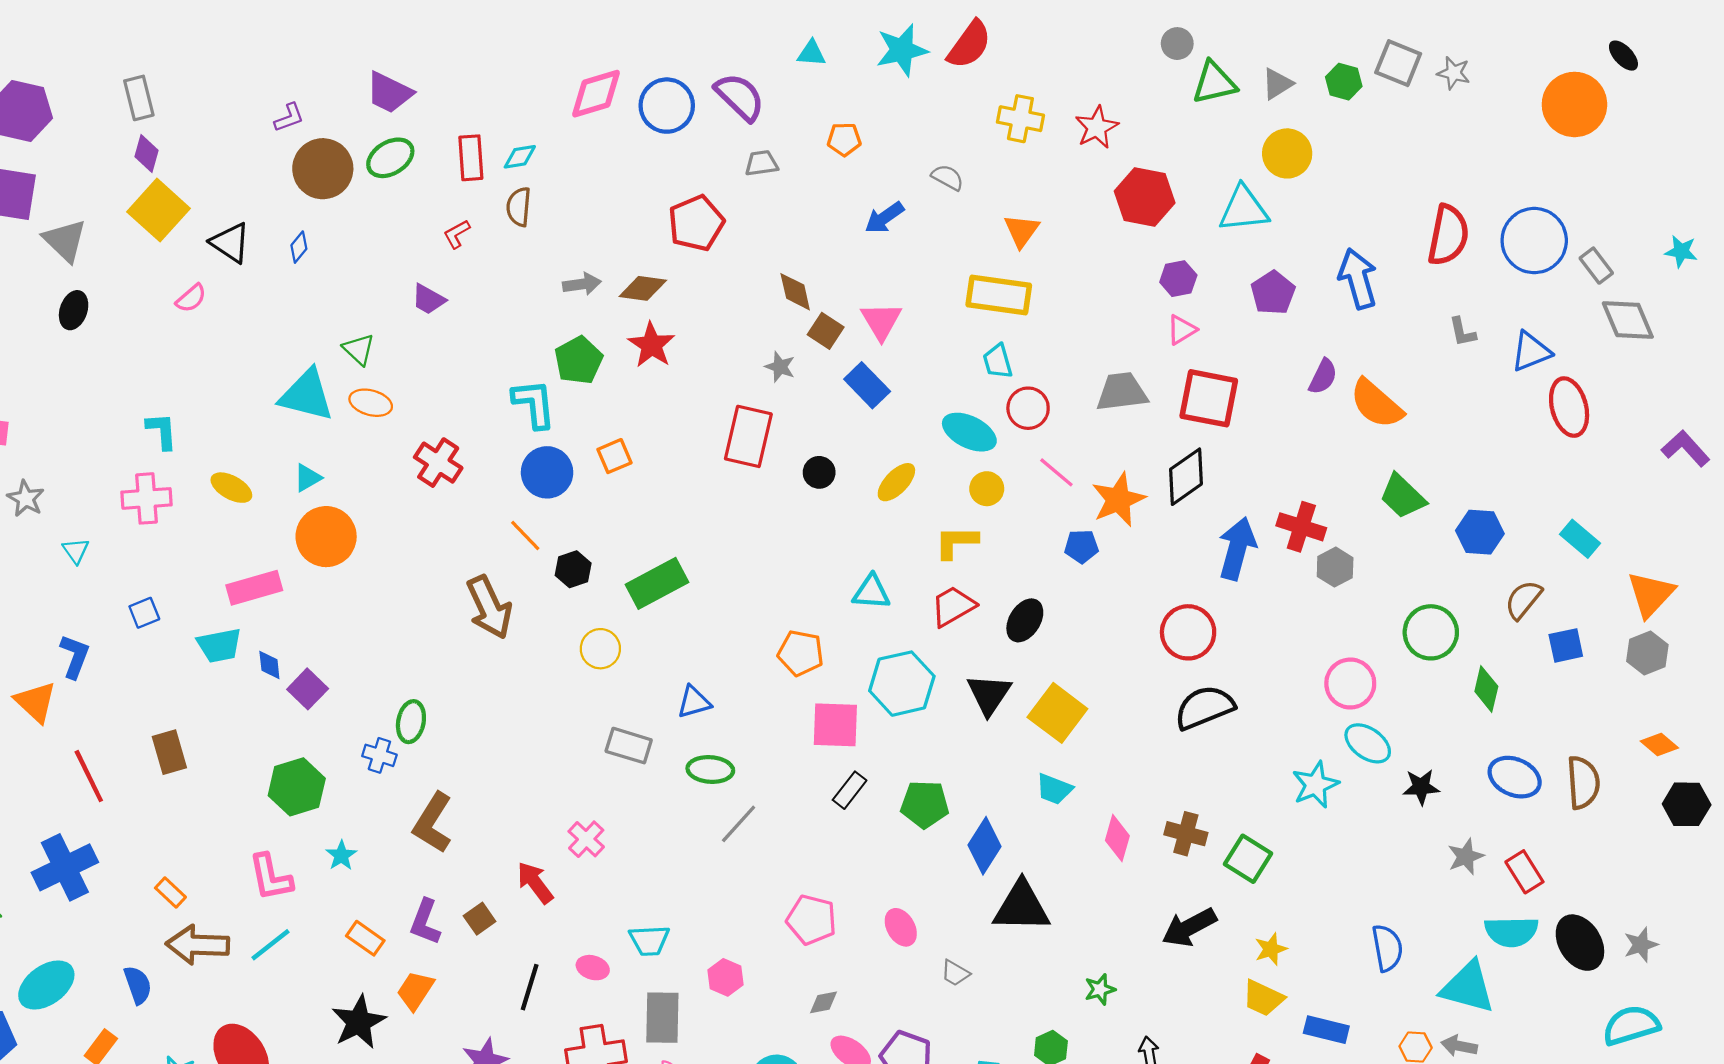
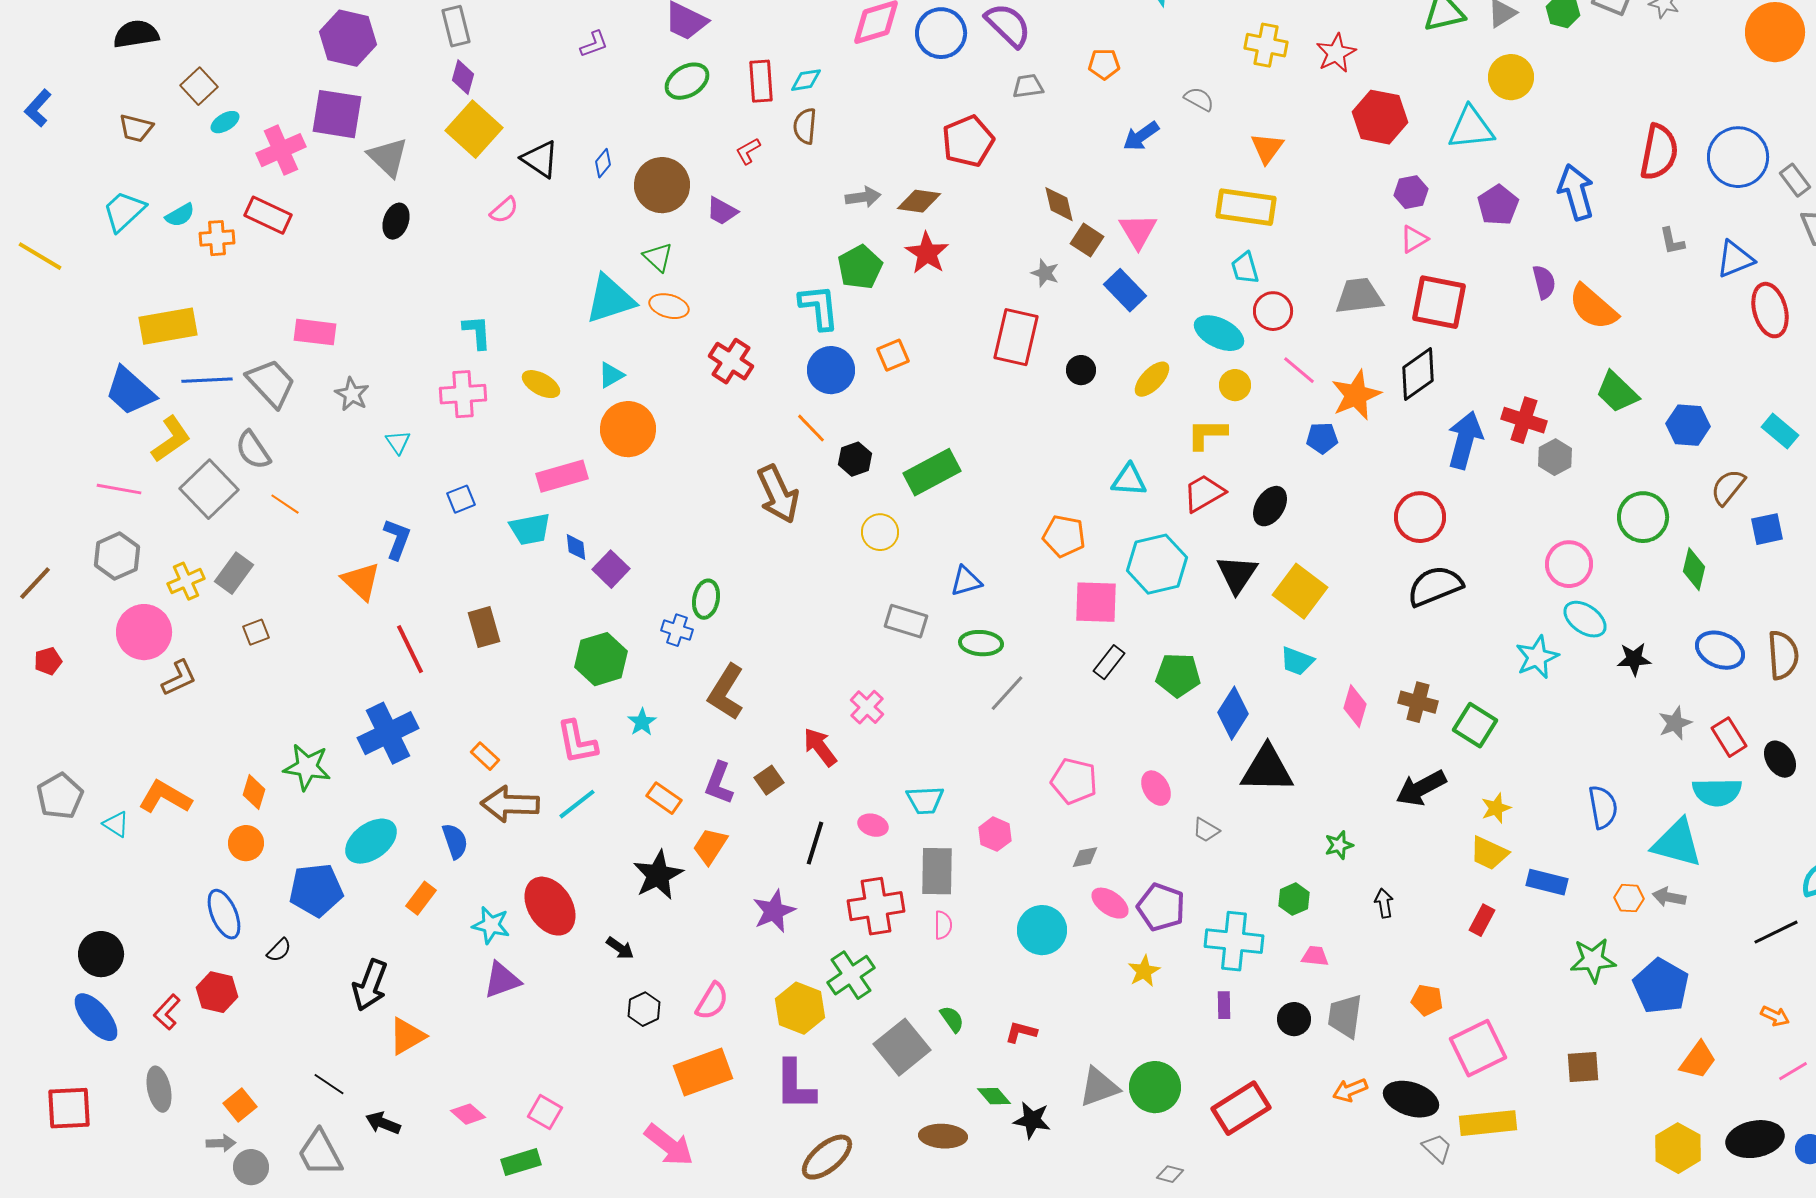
brown circle: (323, 169) -> (662, 185), moved
purple semicircle: (1323, 377) -> (1544, 282), turned -40
cyan triangle: (306, 395) -> (610, 299), turned -32
black ellipse: (1580, 943) -> (1780, 759), moved, size x0.7

